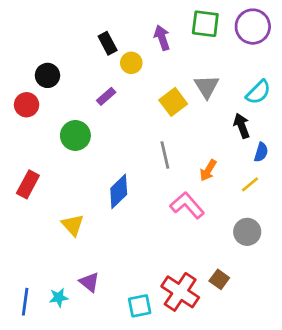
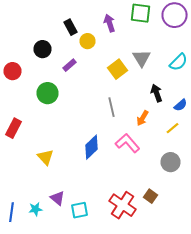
black circle: (47, 75) -> (42, 49), moved
black arrow: (242, 126) -> (156, 93), moved
blue semicircle: (261, 152) -> (180, 105), turned 32
blue diamond: (119, 191) -> (92, 147), moved
cyan square: (140, 306) -> (80, 210), moved

